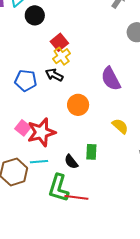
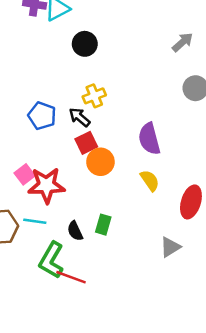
black circle: (35, 15) -> (85, 44), moved
red square: (59, 42) -> (86, 143), moved
yellow semicircle: (120, 126) -> (150, 180), moved

